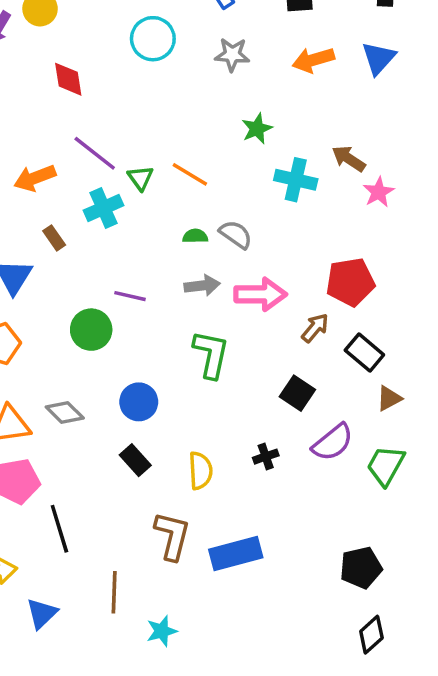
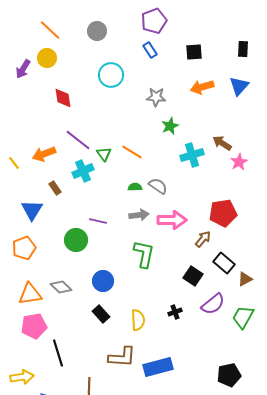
gray star: (232, 55) -> (156, 97), moved
cyan cross: (296, 180) -> (192, 155), turned -30
black rectangle: (364, 353) -> (224, 263), moved
brown L-shape: (172, 536) -> (122, 357), turned 80

